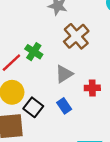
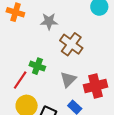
red cross: (92, 88) -> (96, 86), size x1.6

